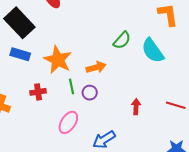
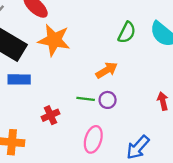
orange star: (58, 60) -> (54, 40), moved
green line: (71, 86) -> (86, 99), turned -56

